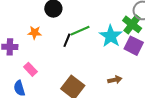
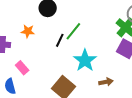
green line: (80, 31) -> (73, 31), turned -30
cyan star: (111, 36) -> (85, 60), moved

